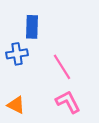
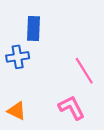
pink line: (62, 67) -> (84, 71), moved

